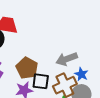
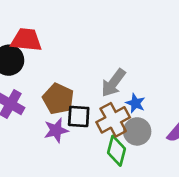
gray arrow: (67, 59) -> (113, 83), turned -30

